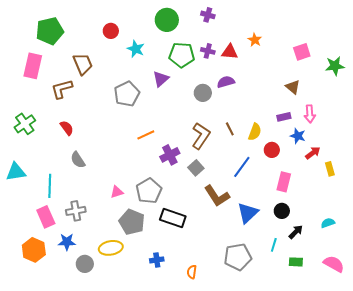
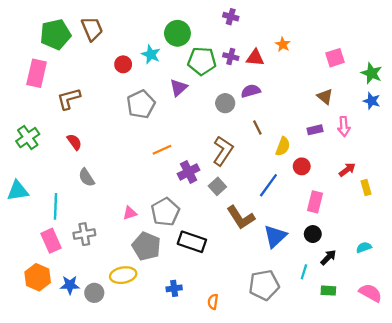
green circle: (167, 20) -> (177, 33), moved
red circle: (111, 31) -> (123, 64), moved
brown trapezoid: (83, 64) -> (92, 29), moved
green star: (335, 66) -> (372, 73), turned 30
brown line: (230, 129) -> (257, 128), moved
blue star: (298, 136) -> (372, 101), moved
blue star: (67, 242) -> (70, 285), moved

